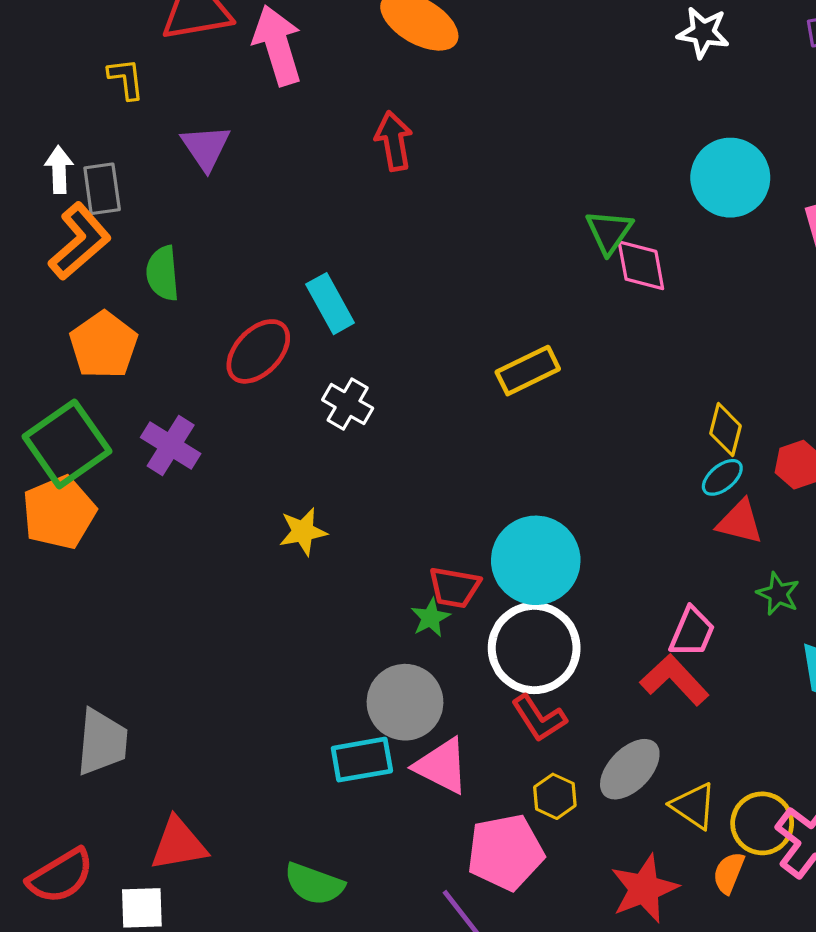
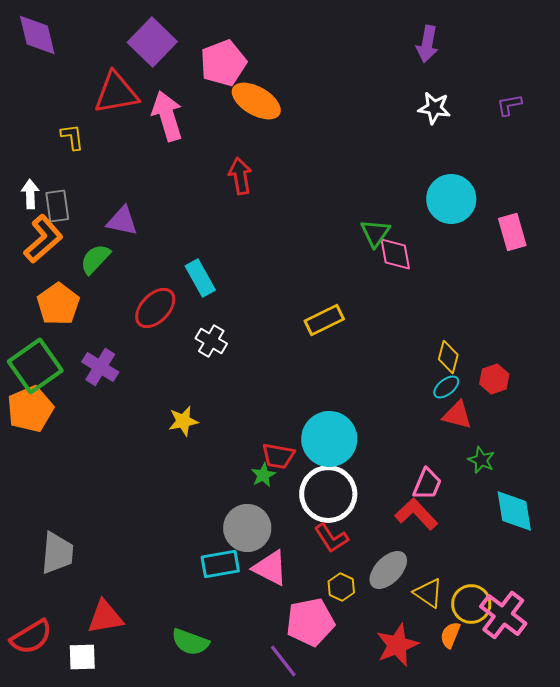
purple triangle: (206, 147) -> (122, 221), moved, turned -44
green semicircle: (163, 273) -> (95, 259), turned 48

